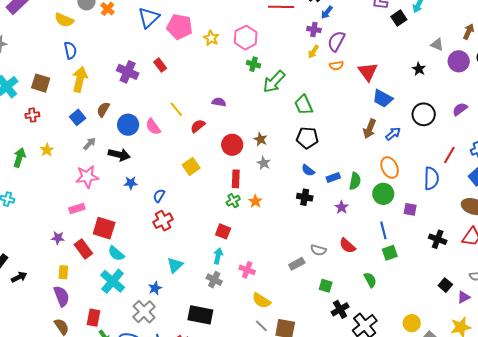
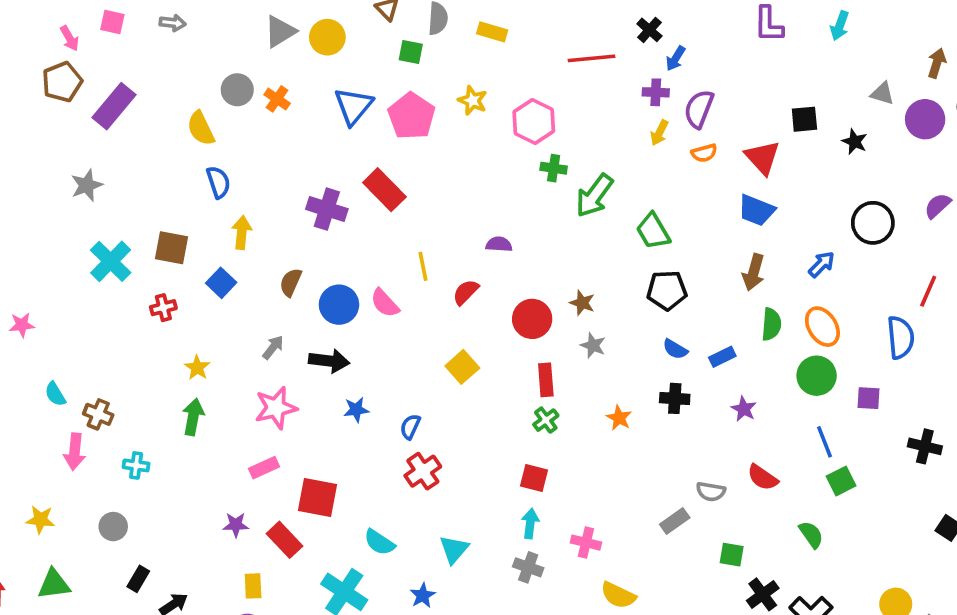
black square: (399, 18) -> (804, 119), moved, turned 35
yellow semicircle: (64, 20) -> (201, 128), turned 48
pink pentagon: (180, 27) -> (412, 116), turned 30
yellow star: (211, 38) -> (473, 100), moved
red rectangle: (160, 65) -> (384, 190), size x1.6
yellow arrow: (80, 79) -> (242, 233), size x0.7
blue trapezoid: (383, 98) -> (756, 210), moved
yellow line: (176, 109) -> (423, 266), turned 35
blue square: (78, 117) -> (221, 283), moved
brown arrow: (370, 129) -> (754, 272), moved
green arrow: (19, 158) -> (193, 417), moved
green semicircle: (355, 181) -> (771, 324), moved
orange star: (255, 201) -> (619, 418), moved
cyan semicircle: (116, 253) -> (379, 542), moved

